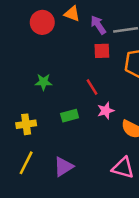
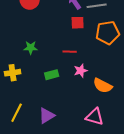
red line: (92, 87) -> (70, 52), turned -56
yellow cross: (26, 124) -> (13, 73), moved

